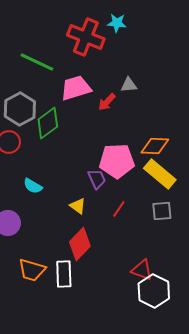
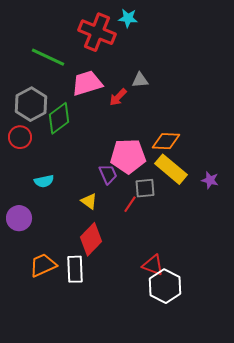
cyan semicircle: (33, 186) -> (44, 181), turned -42
gray square: (162, 211) -> (145, 188), moved
orange trapezoid: (32, 270) -> (43, 265), turned 140

